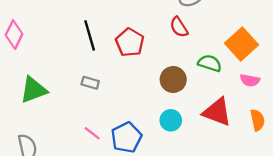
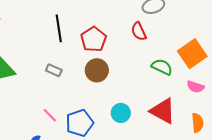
brown circle: (173, 79) -> (97, 70), moved

